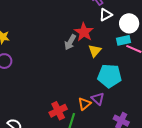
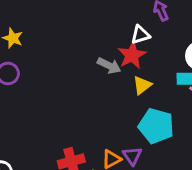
white triangle: (106, 15) -> (140, 35), moved
gray arrow: (70, 42) -> (109, 66), turned -105

